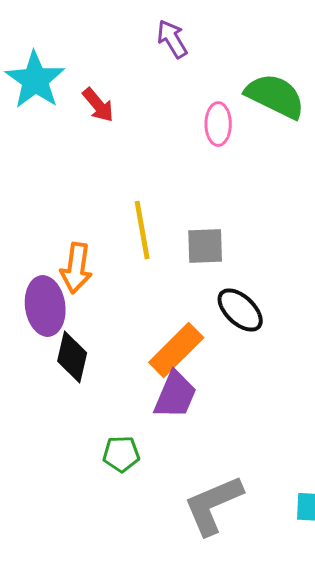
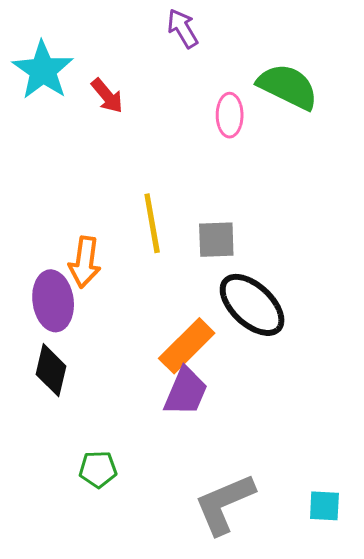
black ellipse: (240, 310) -> (252, 305), size x1.4
black diamond: (72, 357) -> (51, 370), moved
green pentagon: (121, 454) -> (98, 469), moved

